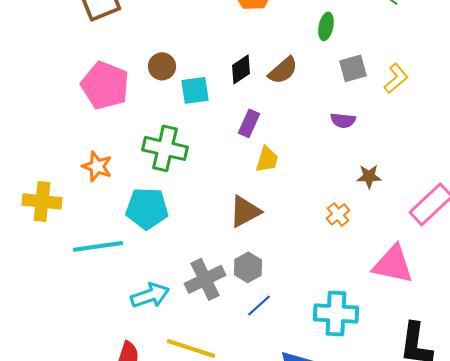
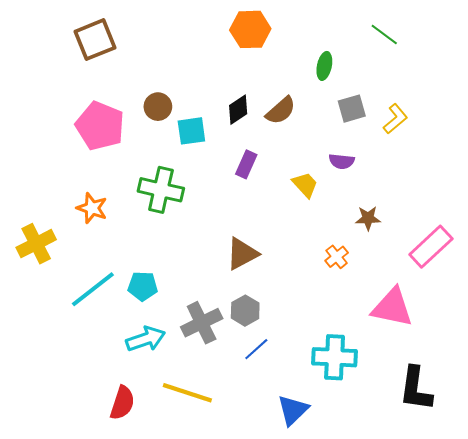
yellow trapezoid: (267, 159) -> (305, 185), moved, turned -60
yellow cross: (42, 201) -> (36, 244), turned -33
cyan pentagon: (147, 208) -> (143, 286), moved, size x0.7
cyan line: (98, 246) -> (93, 289), turned -30

